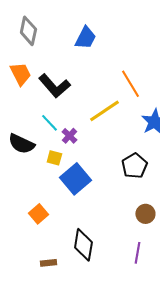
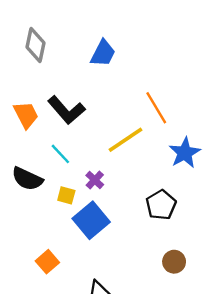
orange trapezoid: (20, 74) -> (26, 115), moved
purple cross: (69, 136) -> (95, 180), moved

